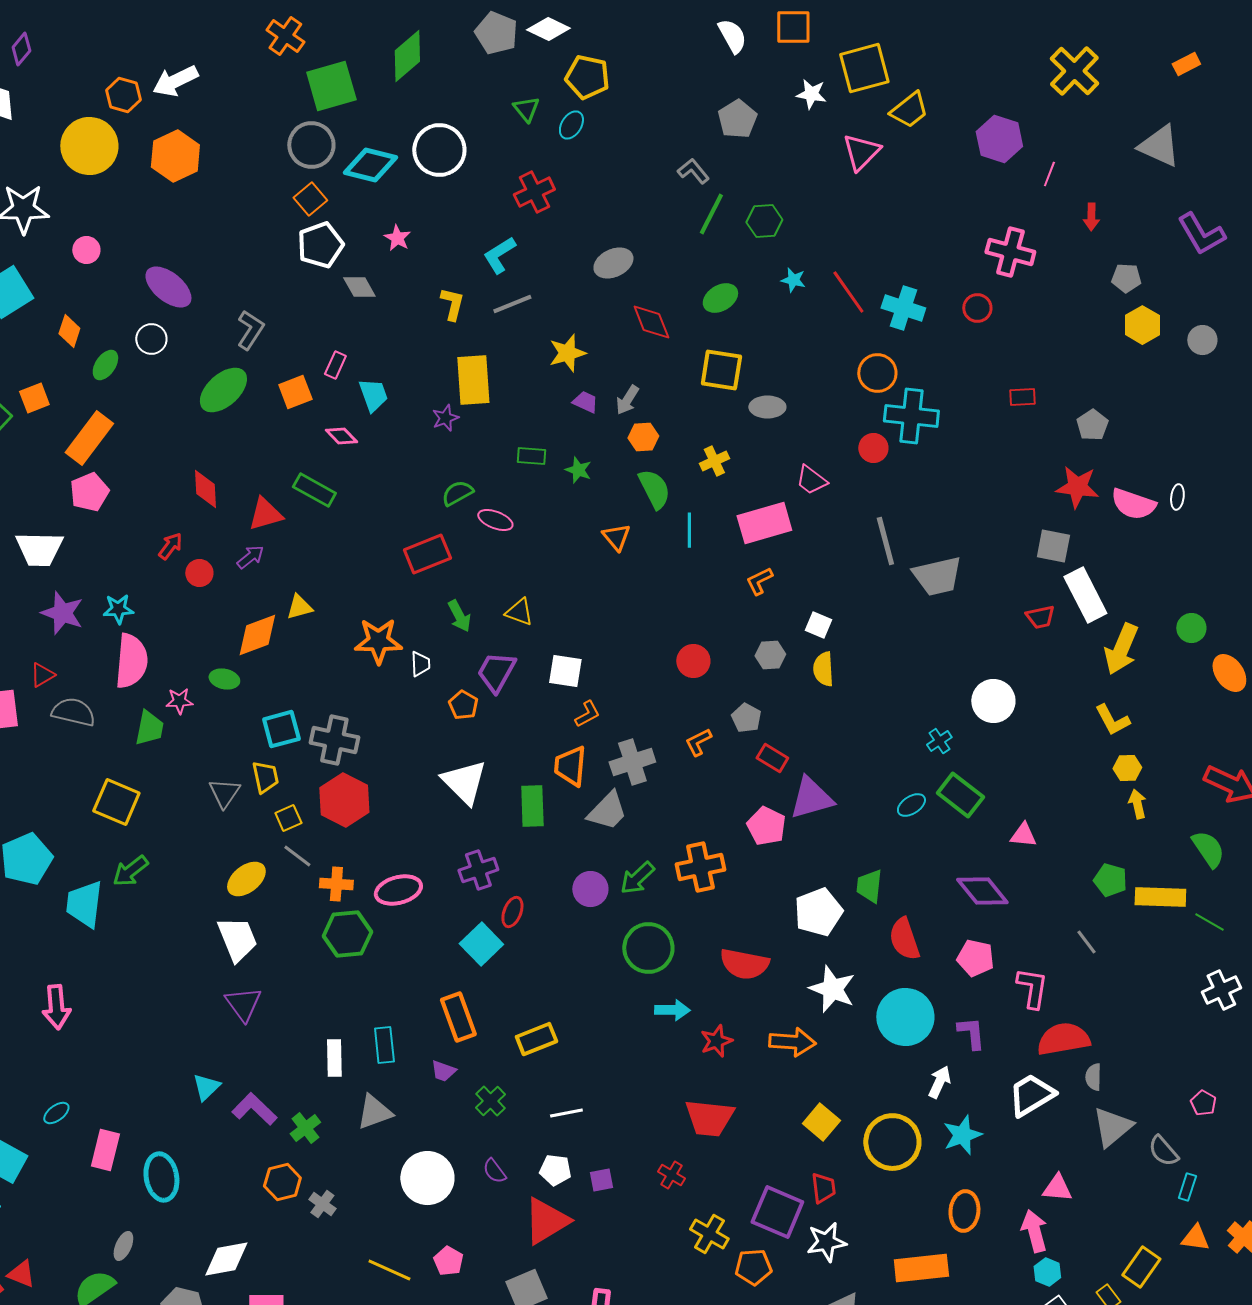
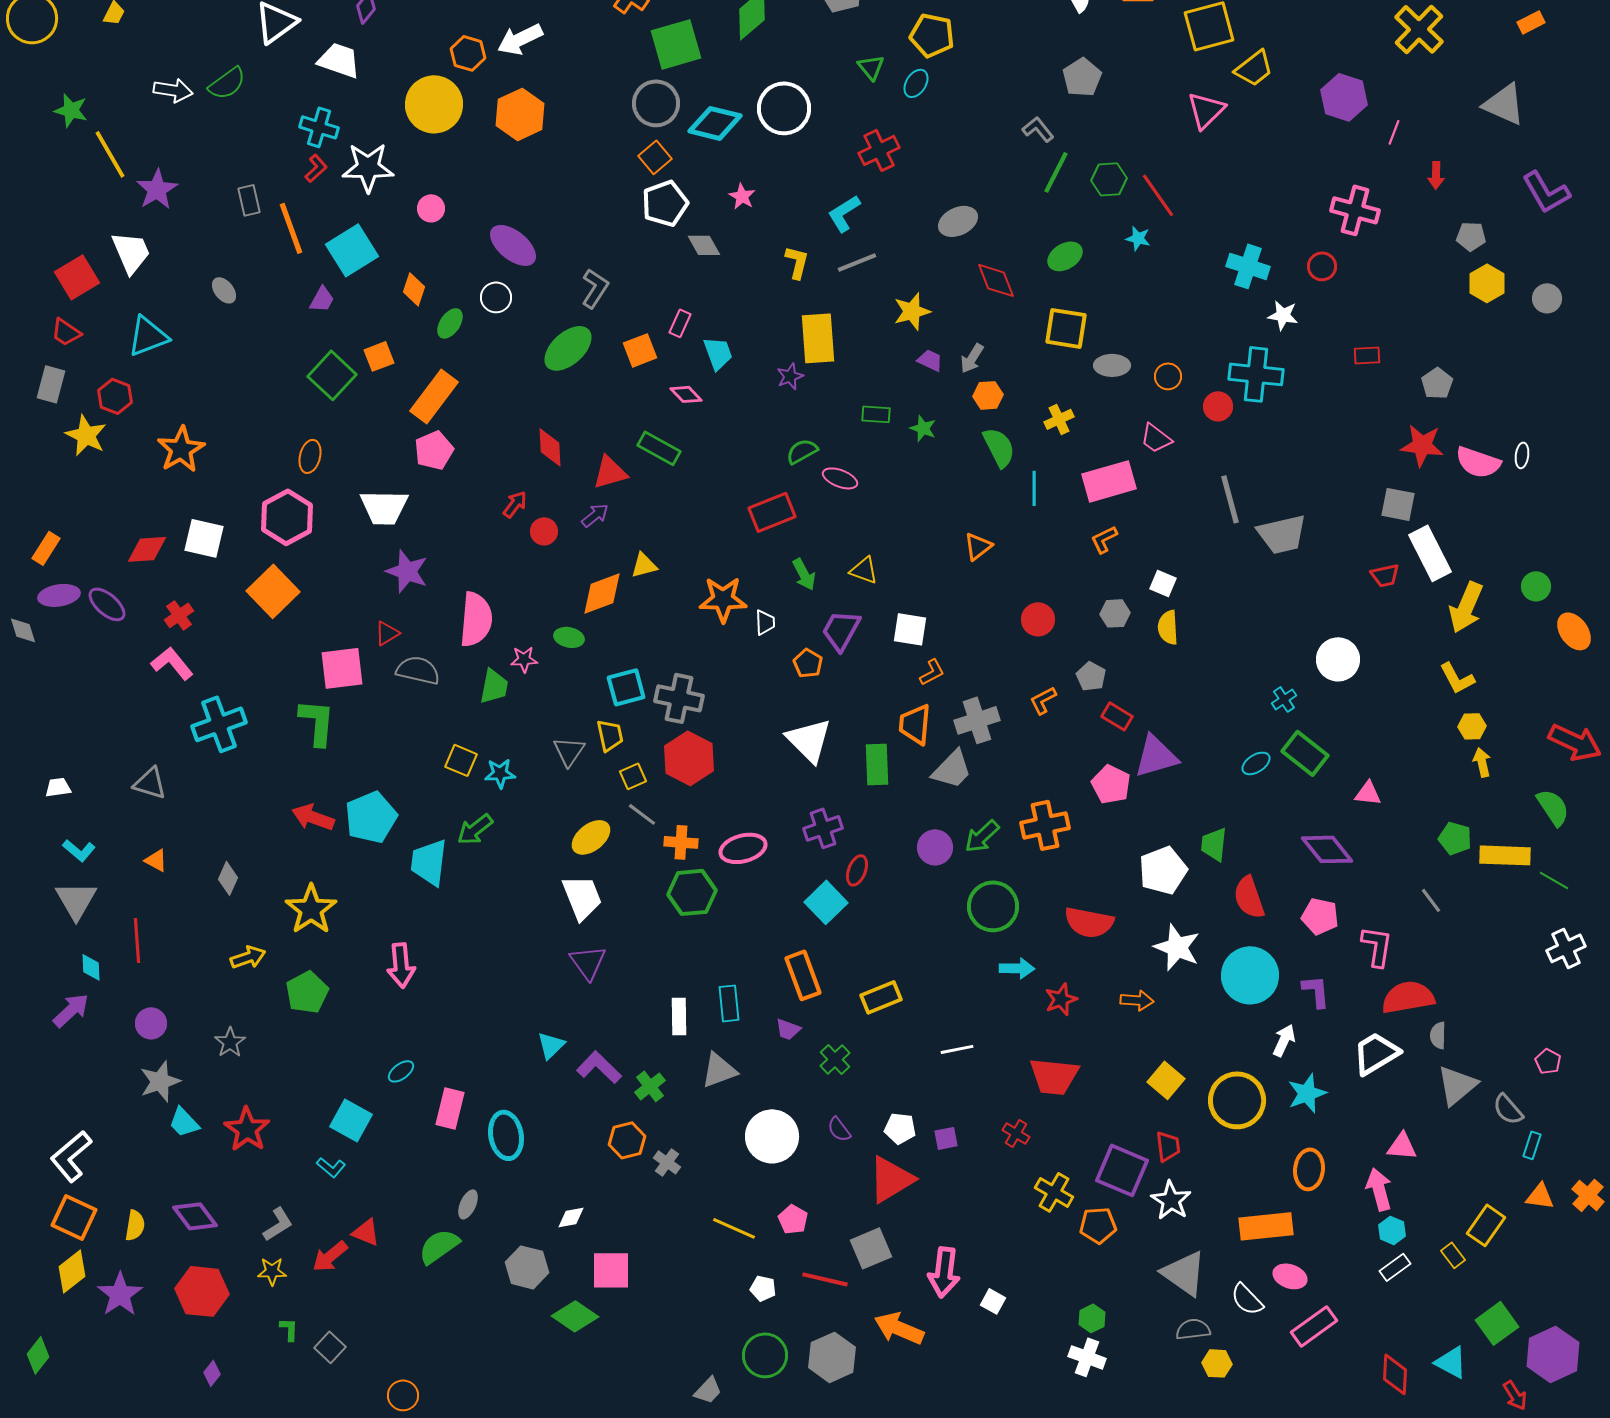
white star: (811, 94) -> (1283, 315), moved
red line: (848, 292) -> (1158, 195), moved
orange circle: (877, 373) -> (1168, 376), moved, size x0.7
orange triangle: (616, 537) -> (978, 546), moved, turned 32
cyan star: (118, 609) -> (500, 773), moved
yellow square: (116, 802) -> (461, 760), size x0.7
orange arrow: (792, 1042) -> (1137, 1000), size x0.7
white line: (566, 1113) -> (957, 1049), moved
white star: (826, 1242) -> (1171, 1200), turned -30
white diamond: (226, 1259) -> (571, 1217), size x0.6

